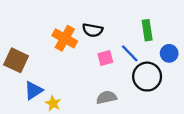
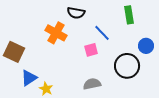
black semicircle: (93, 30) -> (76, 13), moved
green rectangle: (147, 30) -> (129, 15), moved
blue line: (130, 53) -> (102, 33), moved

